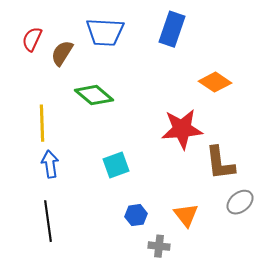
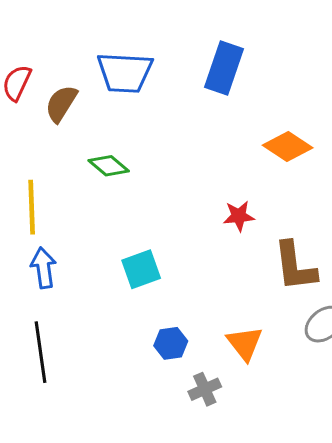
green diamond: (94, 95) -> (109, 166), size x0.7
red star: (182, 129) -> (239, 216), size x0.5
gray cross: (159, 246) -> (205, 389), turned -30

